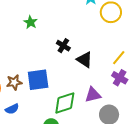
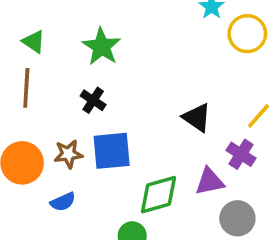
green star: (30, 22) -> (102, 47), size x1.5
black cross: (63, 46) -> (93, 100), moved
purple cross: (120, 78) -> (241, 154), moved

